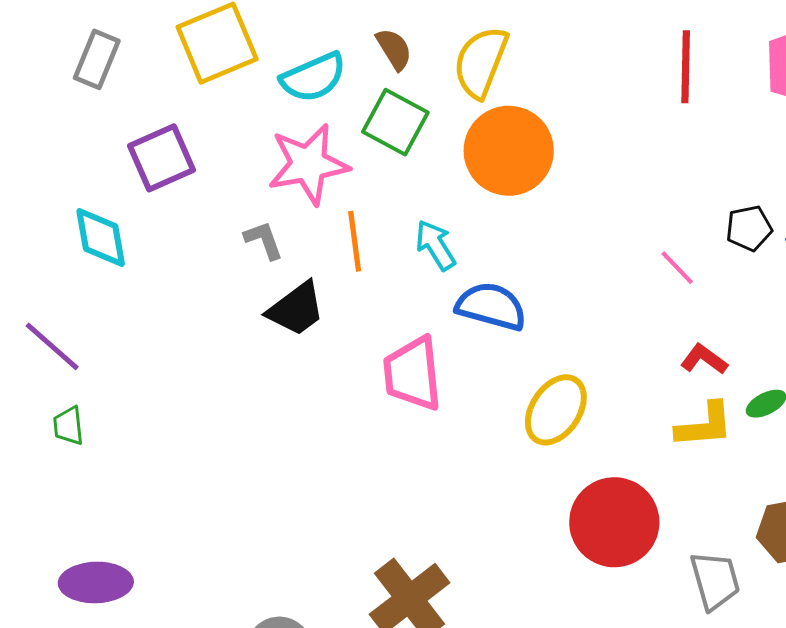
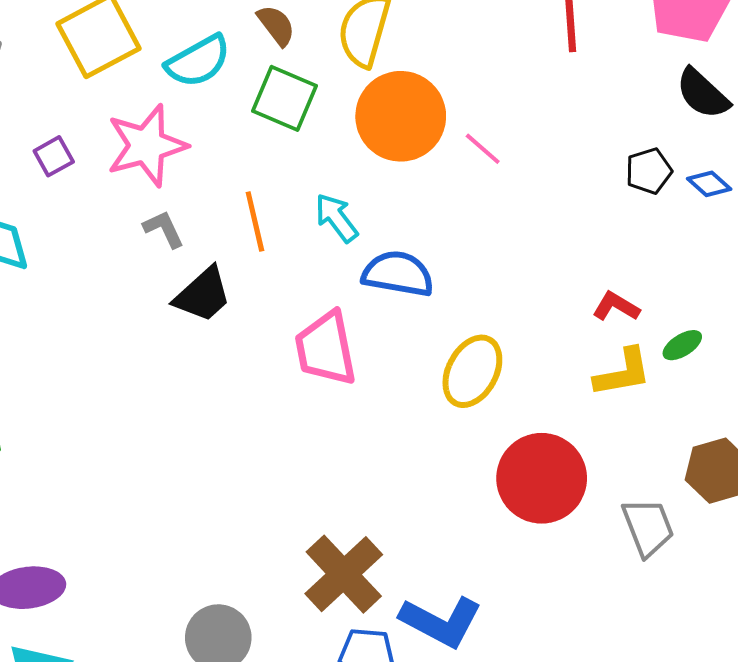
purple square: (161, 158) -> (54, 156), size x0.6
pink star: (308, 164) -> (147, 146), moved
pink line: (677, 268) -> (483, 149), moved

